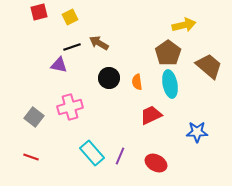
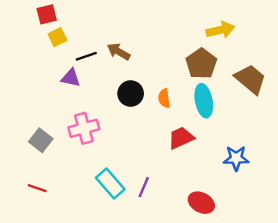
yellow square: (70, 17) -> (57, 37), moved
red ellipse: (156, 163) -> (201, 203), moved

